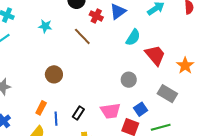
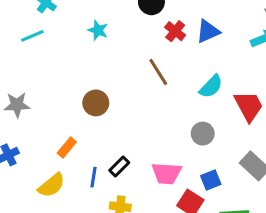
brown line: (82, 36) -> (158, 72), moved
cyan semicircle: (133, 37) -> (211, 86), moved
blue line: (56, 119) -> (94, 177), moved

